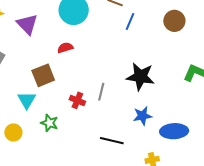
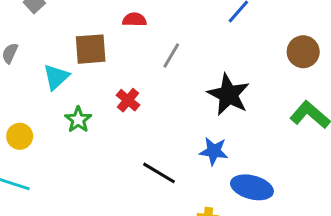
brown circle: (174, 21) -> (303, 52), moved
gray line: (101, 92) -> (171, 55), moved
yellow circle: (13, 132) -> (20, 136), moved

